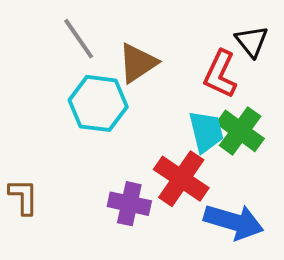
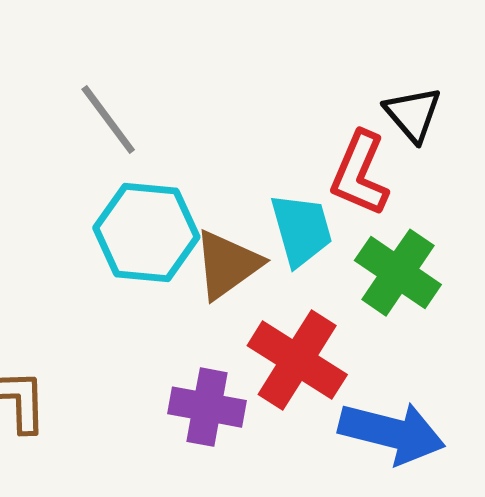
brown triangle: (138, 63) -> (227, 265), moved
cyan trapezoid: (206, 132) -> (301, 230), moved

